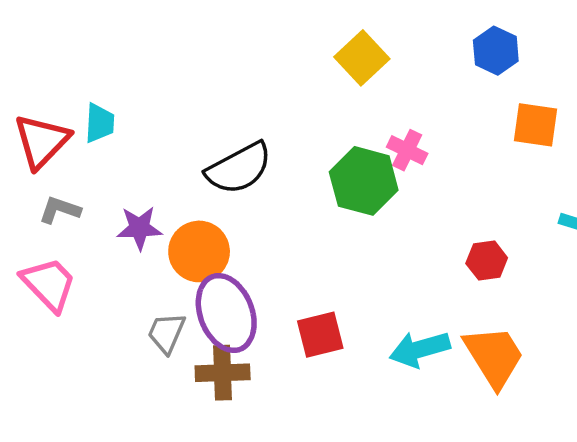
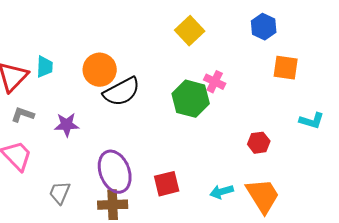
orange circle: (199, 251) -> (100, 70), moved
gray trapezoid: (166, 333) -> (60, 193), moved
cyan arrow: (420, 349) -> (222, 192), size x0.7

